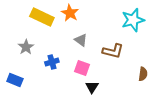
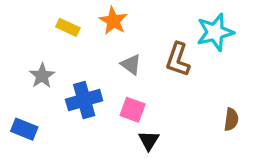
yellow rectangle: (42, 17) -> (68, 27), size x0.6
brown L-shape: (113, 51) -> (178, 60), moved, turned 95
blue cross: (52, 62) -> (84, 100), size x1.5

